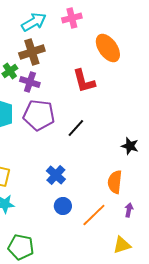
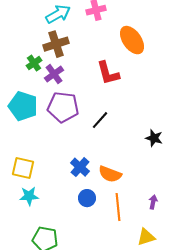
purple cross: (30, 82) -> (54, 74), turned 36
orange semicircle: (115, 182) -> (110, 174), moved, turned -75
orange line: (94, 215) -> (118, 207), turned -52

